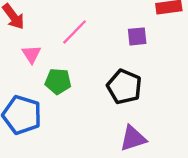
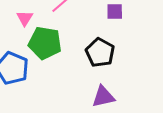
green pentagon: (58, 81) -> (45, 43), size x1.5

